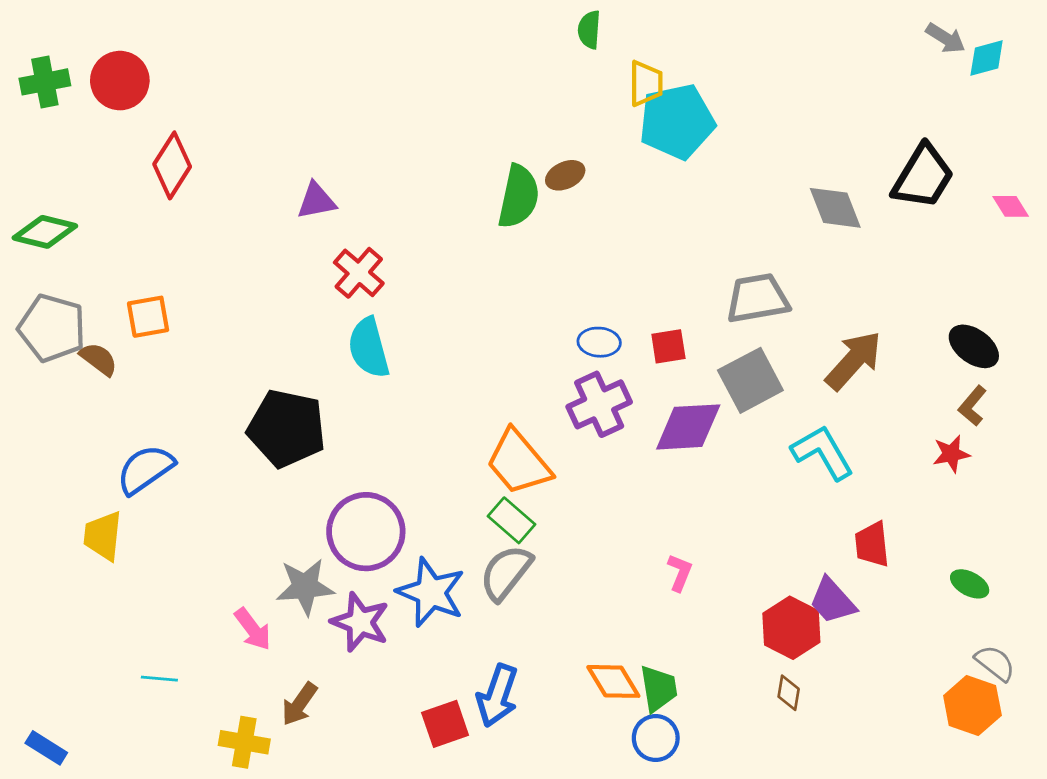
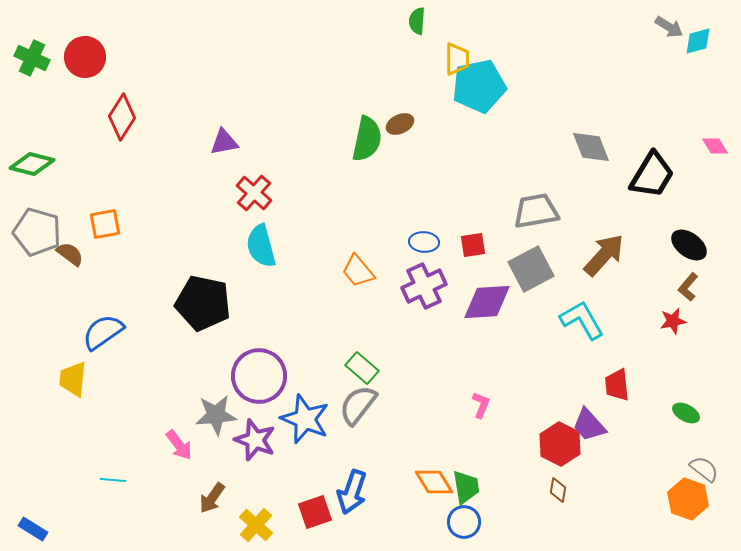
green cross: (45, 82) -> (32, 58), turned 36
black trapezoid: (923, 177) -> (652, 175), moved
orange trapezoid: (519, 462) -> (358, 271), moved, size x0.7
yellow cross: (244, 742) -> (256, 525), moved, turned 32

